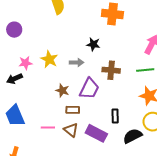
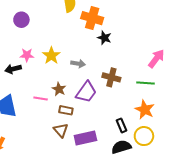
orange cross: (112, 14) -> (92, 18), moved
black star: (93, 44) -> (104, 38), moved
black rectangle: (115, 116) -> (122, 125), moved, turned -32
pink line: (48, 128) -> (41, 98), moved
purple rectangle: (96, 133) -> (85, 138), turned -50

